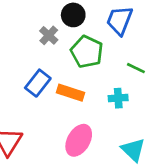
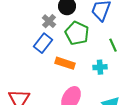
green line: (136, 68) -> (113, 45), turned 40
blue rectangle: (38, 83) -> (43, 43), moved

